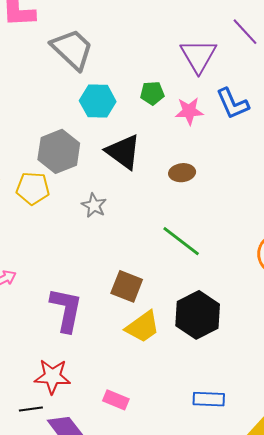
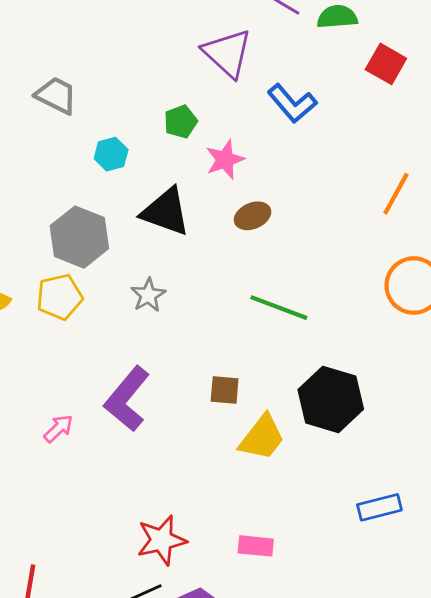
gray trapezoid: (72, 49) -> (56, 95), size x0.7
cyan hexagon: (98, 101) -> (111, 154), size x0.7
pink star: (189, 111) -> (225, 160), moved
gray star: (94, 205) -> (148, 295), turned 30
brown square: (127, 286) -> (225, 390), size x0.7
purple L-shape: (66, 310) -> (127, 399), moved, turned -135

